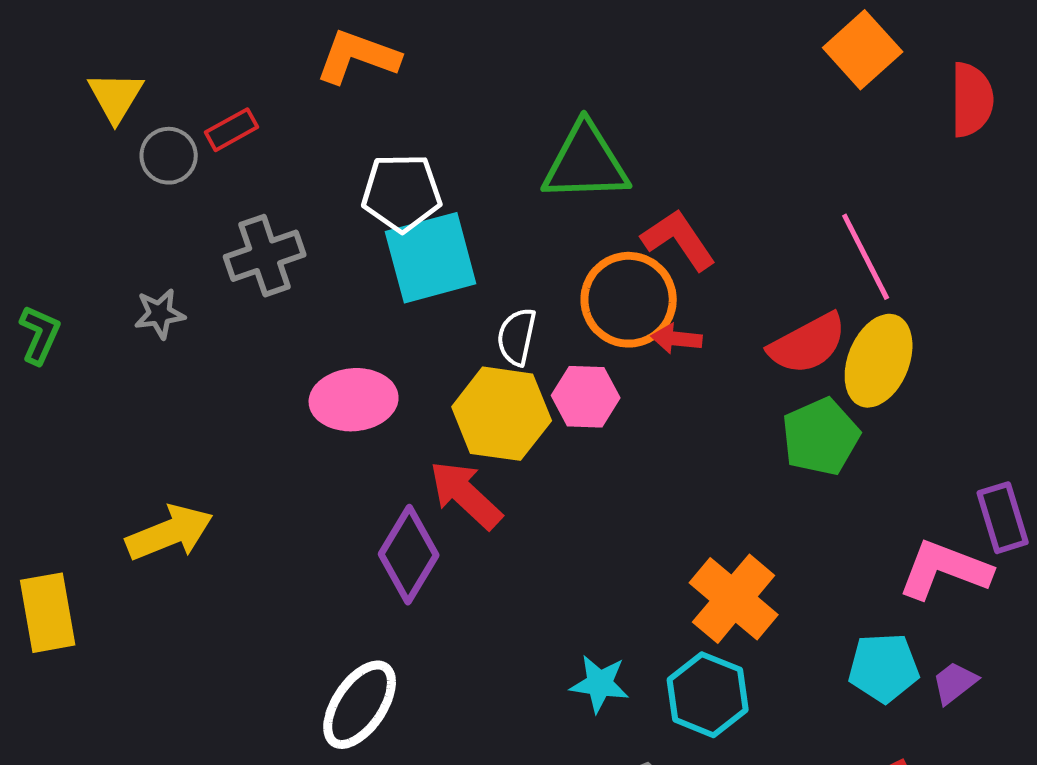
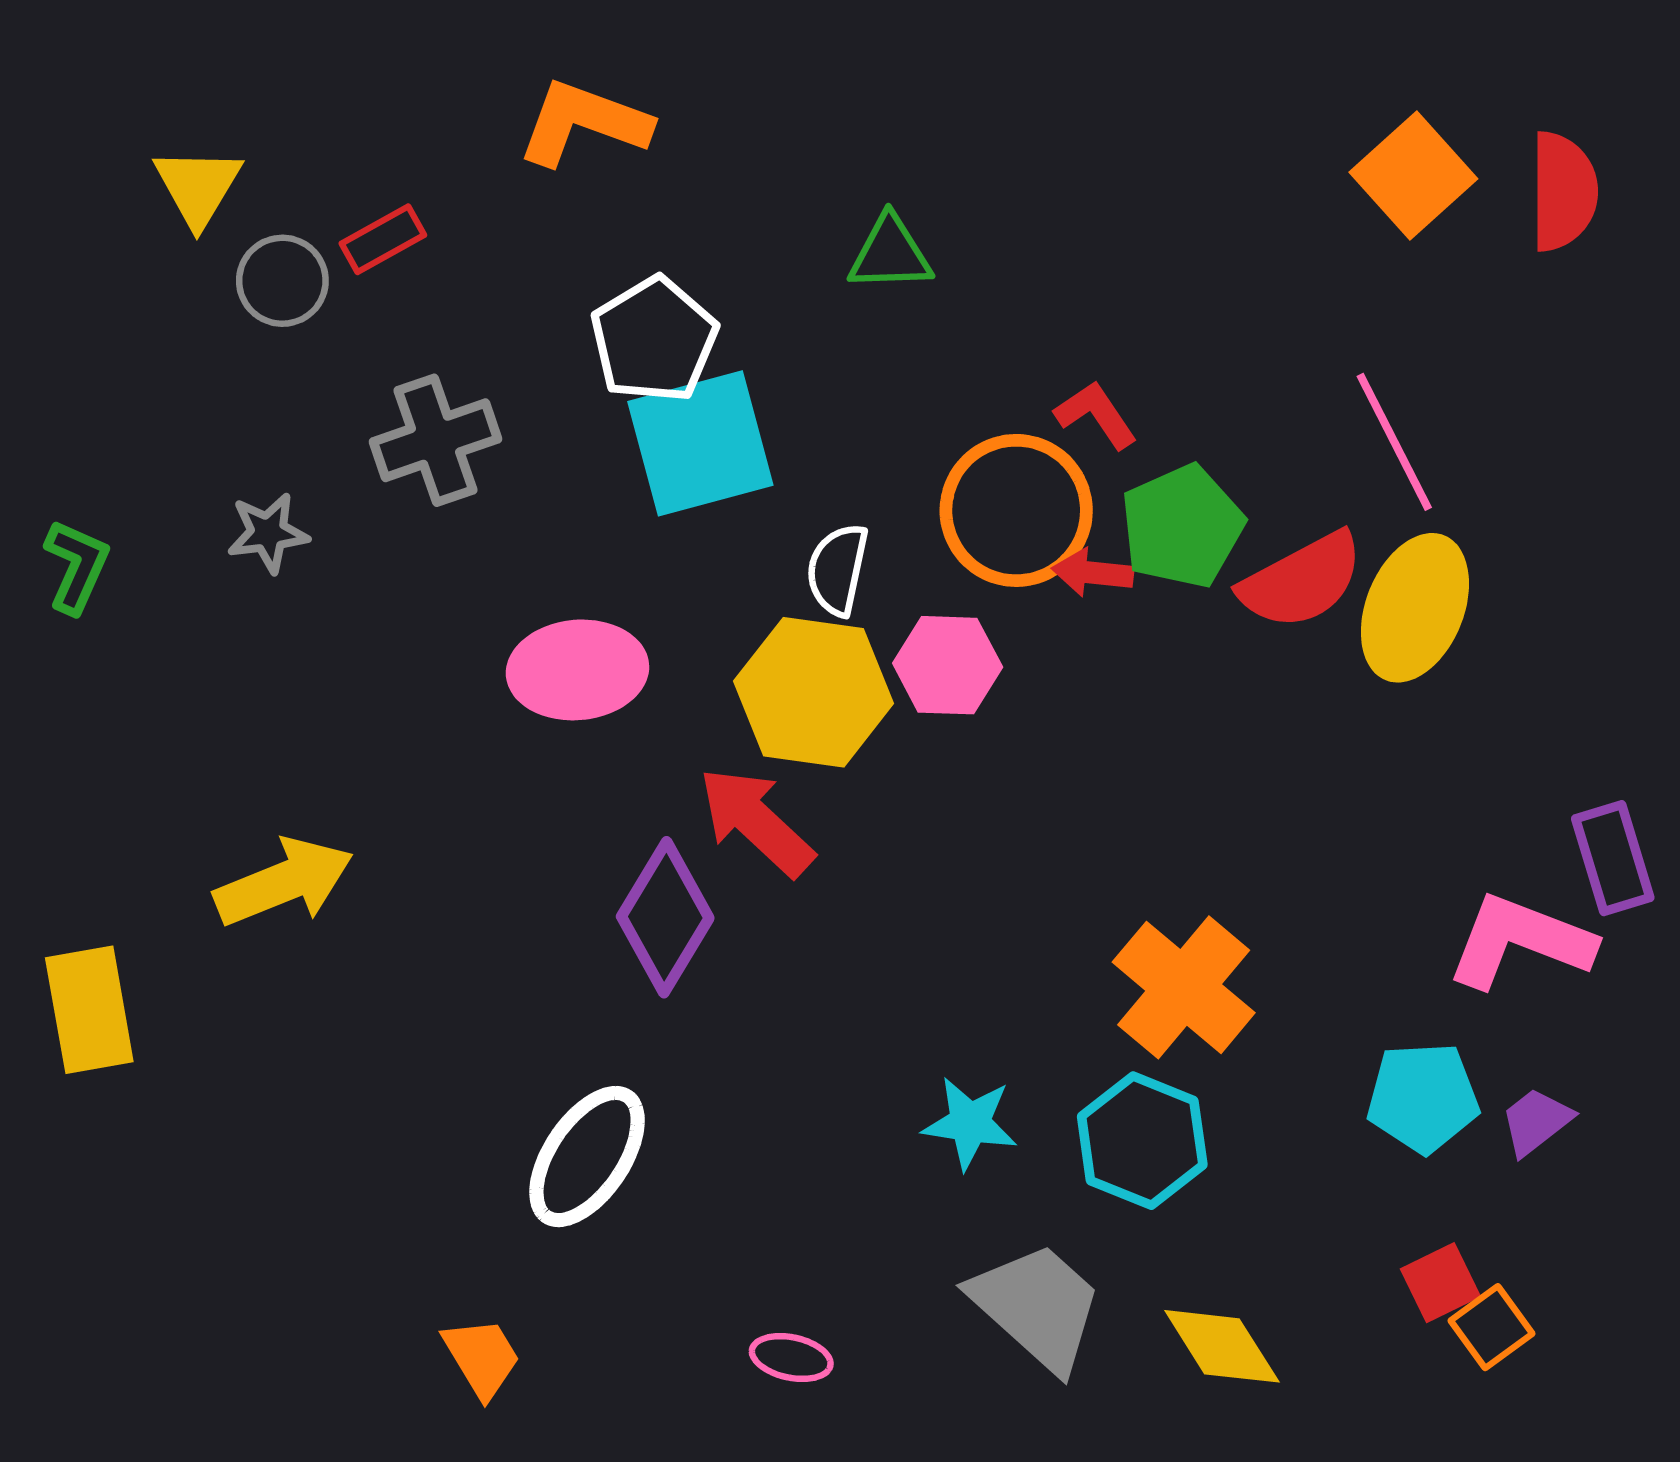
orange square: (863, 50) -> (1413, 175), moved
green triangle: (586, 163) -> (890, 254), moved, size x0.6
white pentagon: (402, 193) -> (654, 340), turned -30
red L-shape: (679, 240) -> (1096, 415), size x0.7
green pentagon: (821, 437) -> (1182, 526), moved

